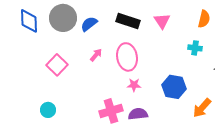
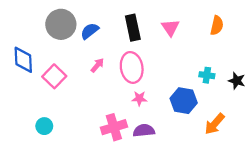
blue diamond: (29, 21) -> (23, 60), moved
black rectangle: (128, 21) -> (133, 28), turned 60
cyan cross: (195, 48) -> (207, 75), moved

